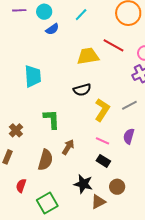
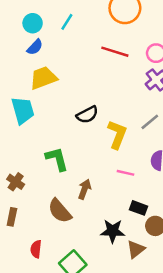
cyan circle: (44, 12) -> (33, 23), moved
yellow trapezoid: (88, 56) -> (43, 78), moved
brown semicircle: (45, 160) -> (60, 211), turned 135
black rectangle: (103, 161) -> (139, 208), moved

